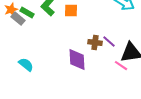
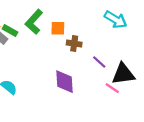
brown cross: (95, 43) -> (74, 44), moved

